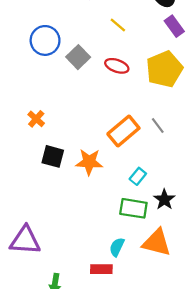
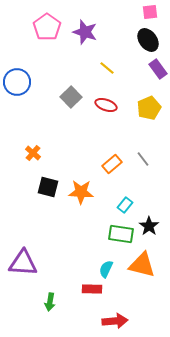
blue circle: (45, 40) -> (17, 82), moved
yellow pentagon: (164, 69) -> (149, 108), size x0.7
orange rectangle: (123, 131) -> (112, 164), size x0.7

